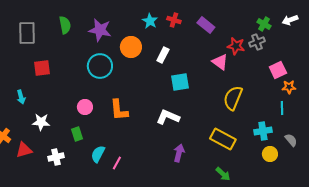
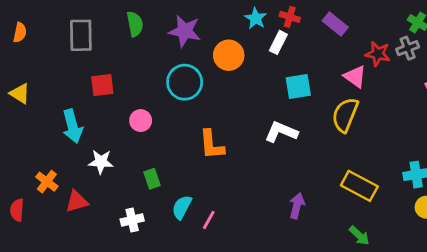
white rectangle: (163, 55) -> (278, 42), moved
cyan square: (180, 82) -> (298, 86), moved
cyan arrow: (21, 97) -> (72, 126), size x1.6
yellow semicircle: (233, 98) -> (345, 115), moved
pink circle: (85, 107) -> (141, 121), moved
white L-shape: (168, 117) -> (281, 132), moved
white cross: (56, 157) -> (132, 220), moved

